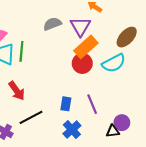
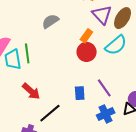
purple triangle: (80, 26) -> (102, 15), moved
orange rectangle: (86, 47) -> (86, 36), size x0.6
blue cross: (72, 130) -> (106, 114), moved, turned 30

